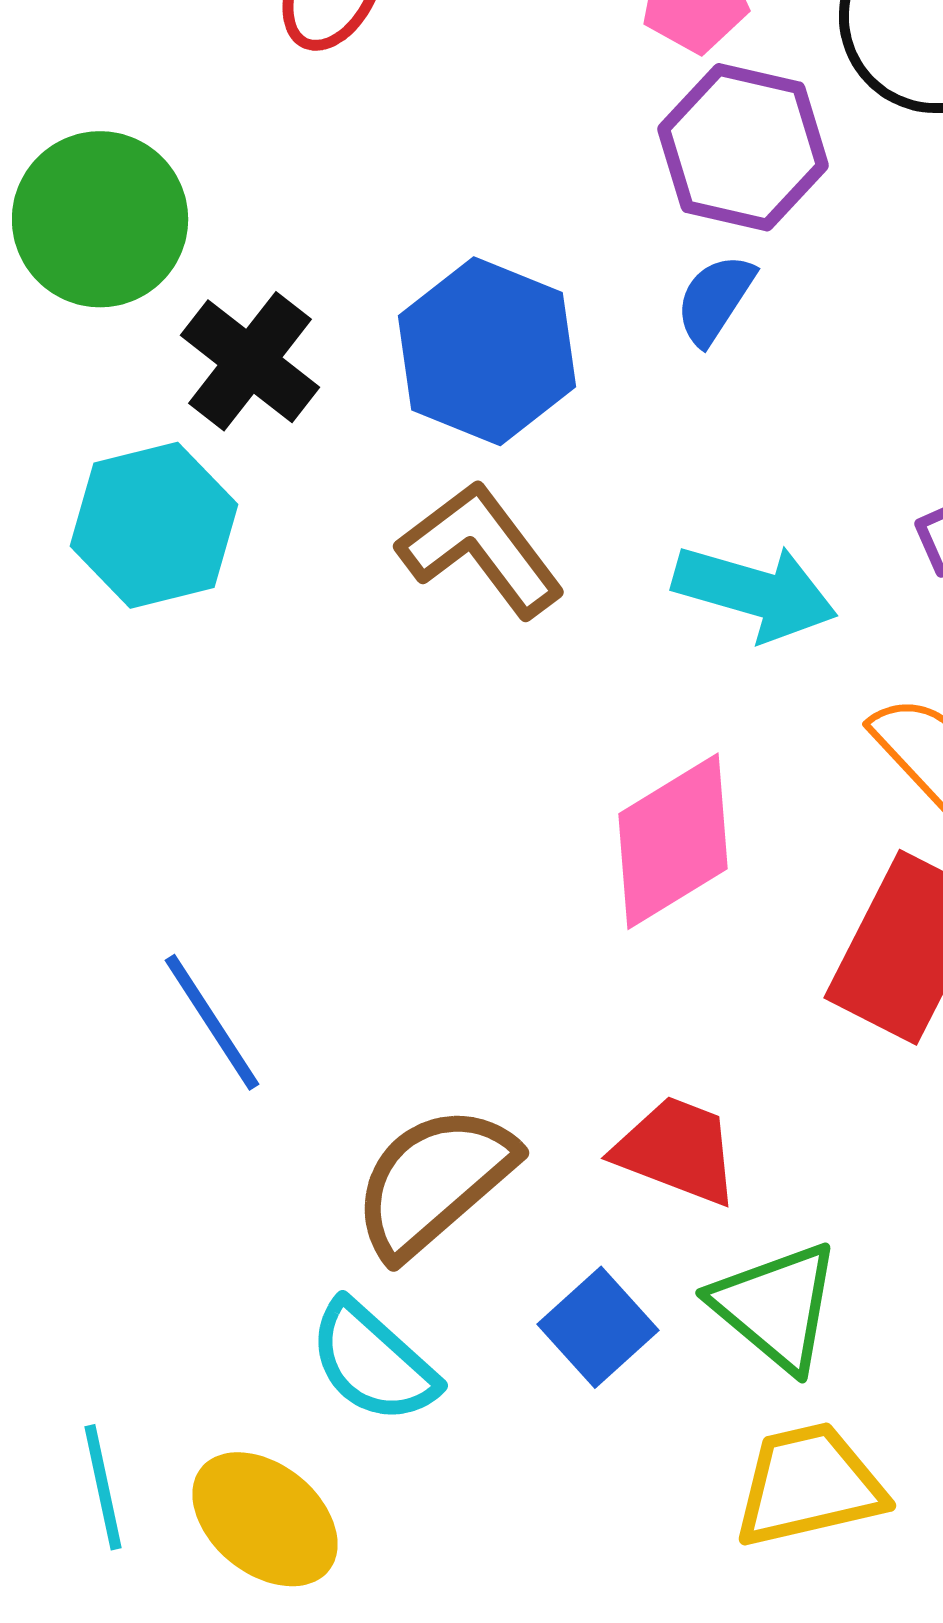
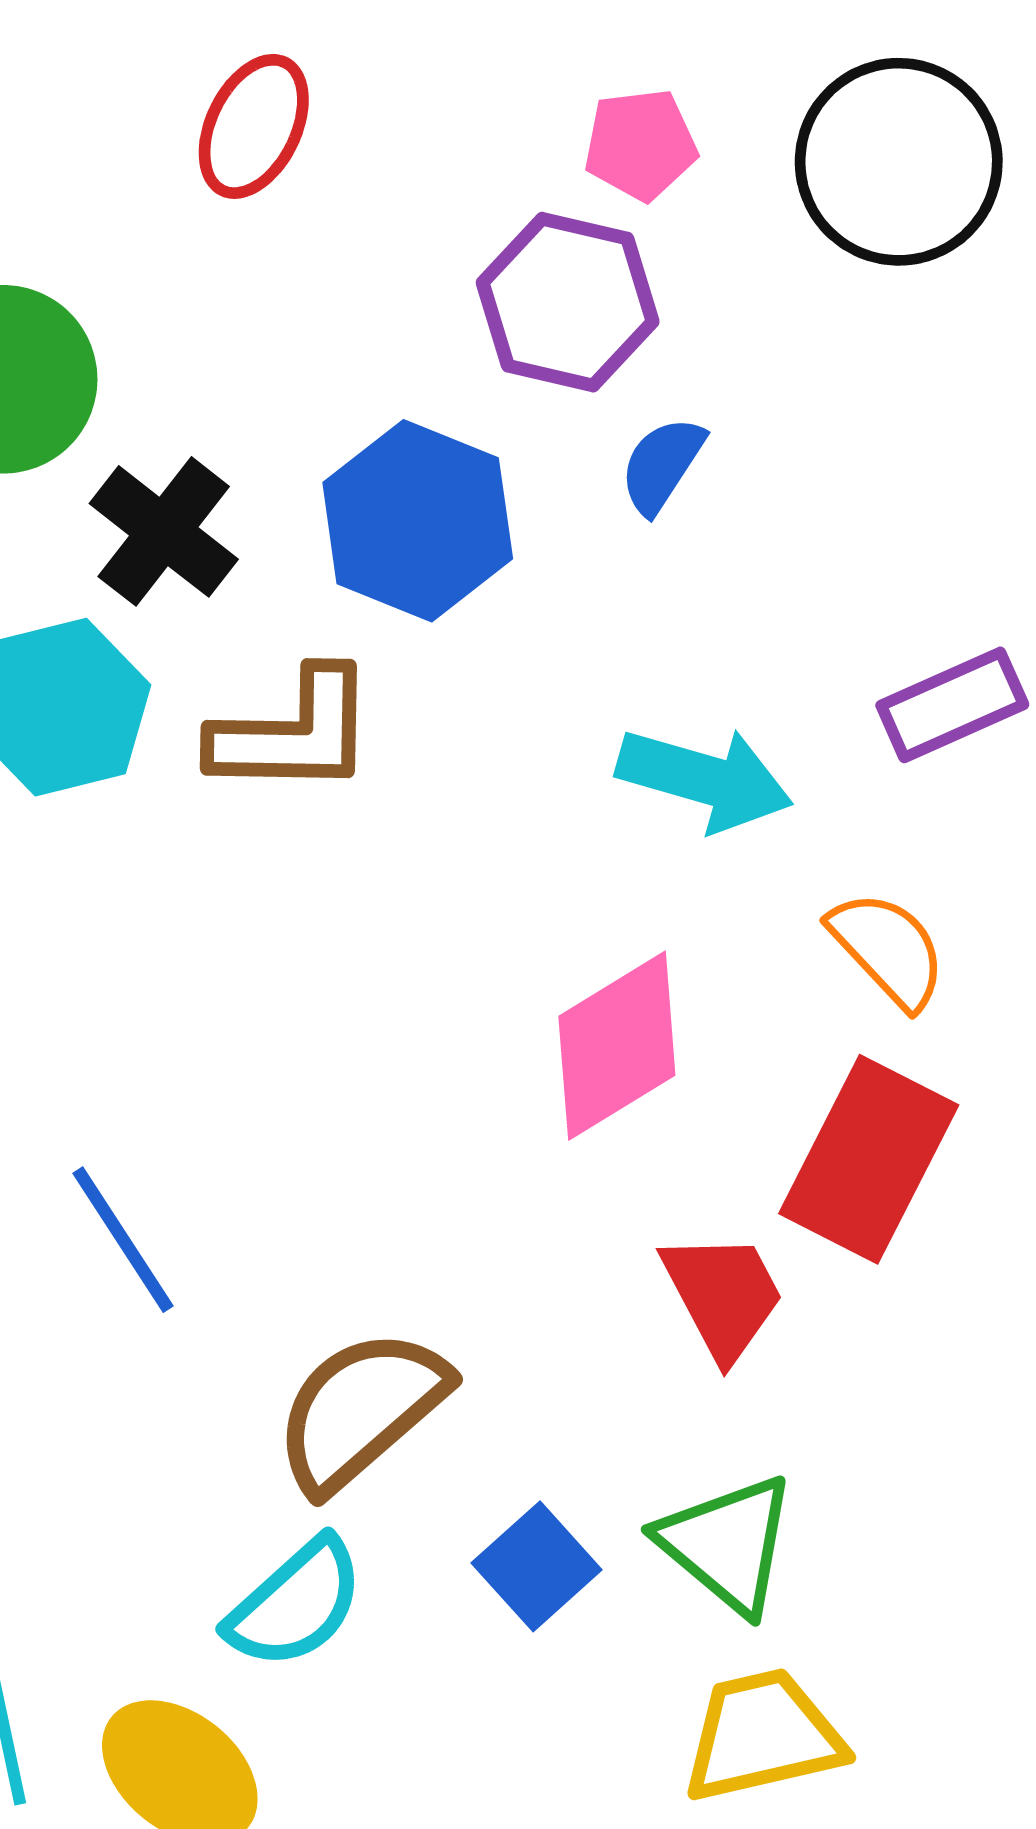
purple hexagon: (743, 147) -> (568, 302), moved
brown L-shape: (481, 549) -> (293, 733), moved, turned 128
red trapezoid: (677, 1150) -> (723, 1295), moved, turned 41
cyan semicircle: (373, 1362) -> (296, 1604), turned -84

